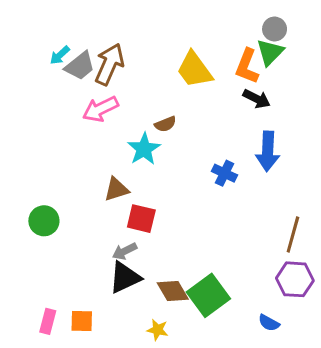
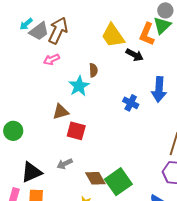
black arrow: (256, 99) -> (135, 55), moved
pink arrow: (100, 109) -> (51, 59), size x0.7
brown semicircle: (165, 124) -> (93, 70), turned -72
gray arrow: (125, 251) -> (65, 164), moved
black triangle: (125, 277) -> (32, 172), moved

